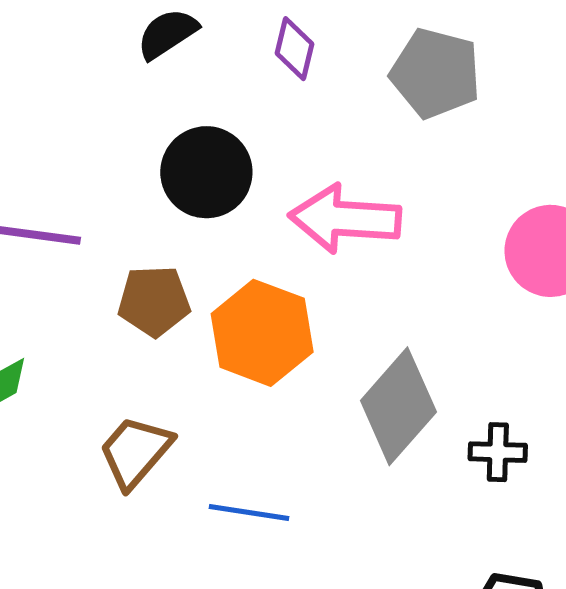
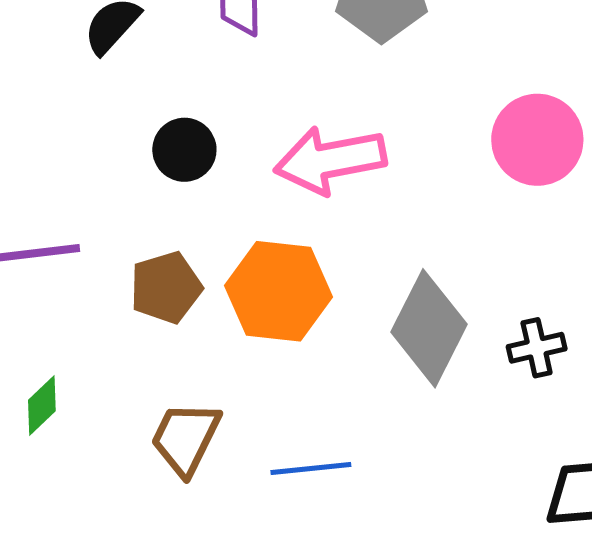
black circle: (206, 172) -> (184, 150), size x0.7

